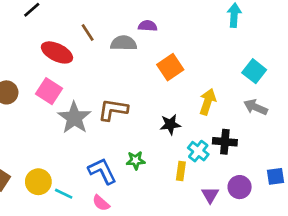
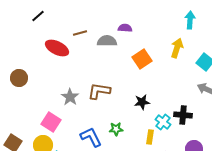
brown line: (88, 32) -> (80, 33), turned -72
pink square: (49, 91) -> (51, 122), moved
yellow arrow: (208, 102) -> (177, 48), moved
gray star: (74, 118) -> (70, 97), size x0.7

